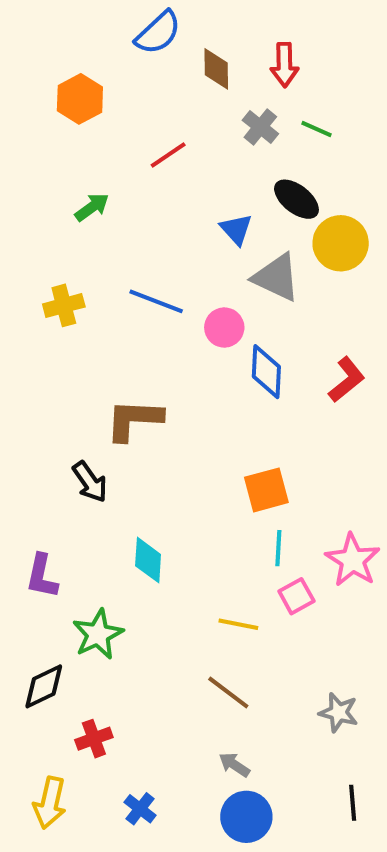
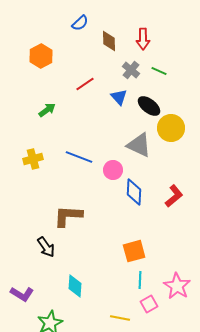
blue semicircle: (158, 33) -> (80, 23), size x0.7
blue triangle: (236, 229) -> (119, 97), moved
purple L-shape: (42, 576) -> (22, 294), turned -70

